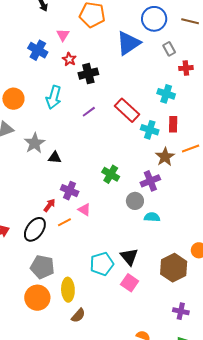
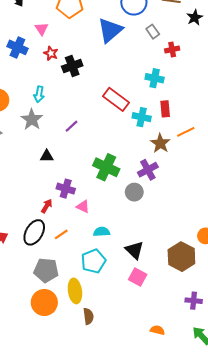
cyan arrow: (54, 97) -> (39, 94), size x0.7
purple line: (89, 112) -> (71, 126), moved
gray star: (35, 143) -> (32, 119), moved
green cross: (111, 174) -> (106, 167), size x1.4
cyan semicircle: (152, 217) -> (102, 232), moved
orange line: (64, 222) -> (61, 234), moved
cyan pentagon: (102, 264) -> (93, 261), moved
brown semicircle: (78, 315) -> (88, 316), turned -42

